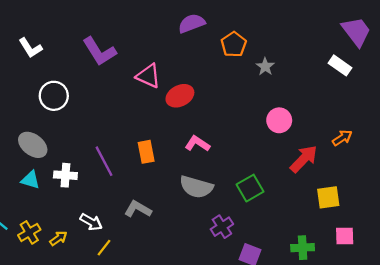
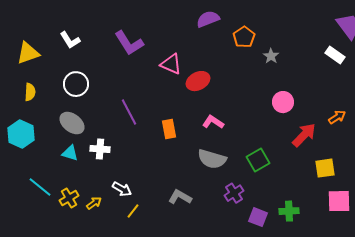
white circle: (54, 96) -> (76, 84), moved
purple line: (104, 161) -> (129, 112), moved
gray L-shape: (138, 209) -> (180, 197), moved
pink square: (345, 236) -> (339, 201), size x1.4
green cross: (303, 248) -> (289, 211), moved

